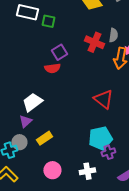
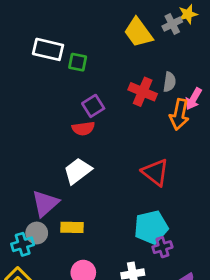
white trapezoid: (32, 102) -> (78, 171), moved
purple triangle: (25, 121) -> (45, 203), size x1.5
yellow rectangle: (44, 138) -> (72, 227), turned 35

